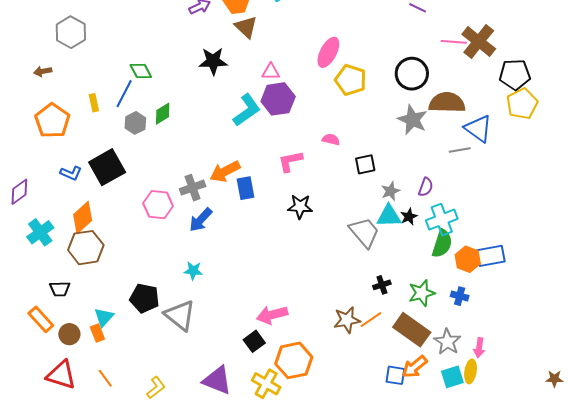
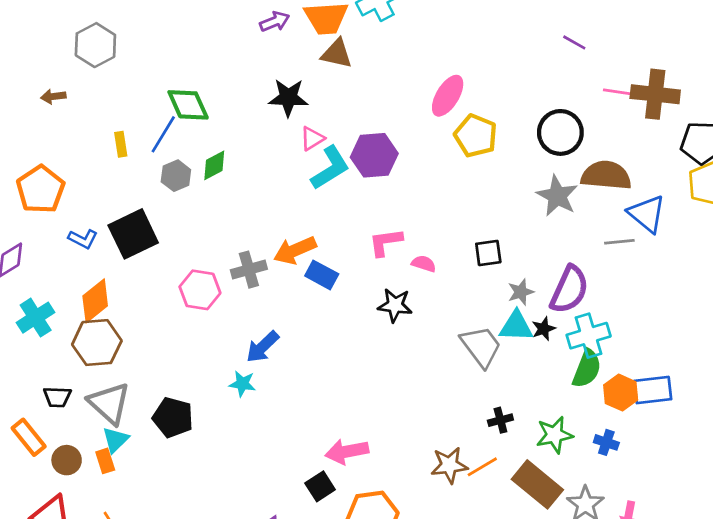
brown triangle: (246, 27) -> (337, 54), turned -35
brown cross: (479, 41) -> (655, 94), turned -36
green diamond: (141, 71) -> (188, 105), size x1.4
pink triangle: (271, 72) -> (312, 138), moved, turned -36
orange pentagon: (52, 121) -> (41, 189), moved
pink semicircle: (331, 139) -> (424, 264), moved
purple semicircle: (426, 187) -> (569, 290), size x1.8
blue rectangle: (246, 188) -> (322, 275), turned -55
blue arrow: (201, 220) -> (262, 347), moved
gray triangle: (180, 315) -> (109, 403), moved

